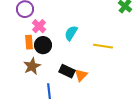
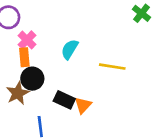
orange rectangle: (29, 42) -> (24, 57), moved
black circle: (43, 45) -> (32, 79), moved

